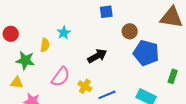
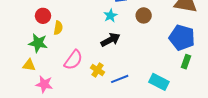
cyan star: (64, 33) -> (110, 16), moved
red circle: (11, 34) -> (43, 16), moved
blue pentagon: (146, 53) -> (182, 37), moved

